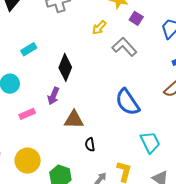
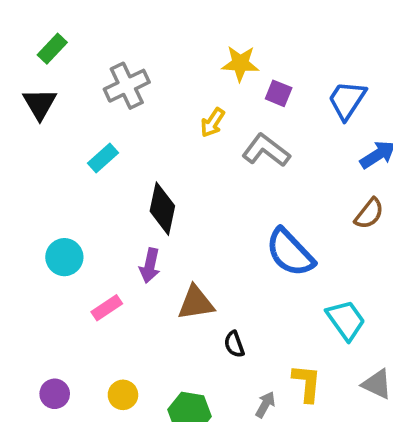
cyan rectangle: (29, 49) -> (103, 158), moved
yellow circle: (28, 161) -> (123, 395), size x0.6

